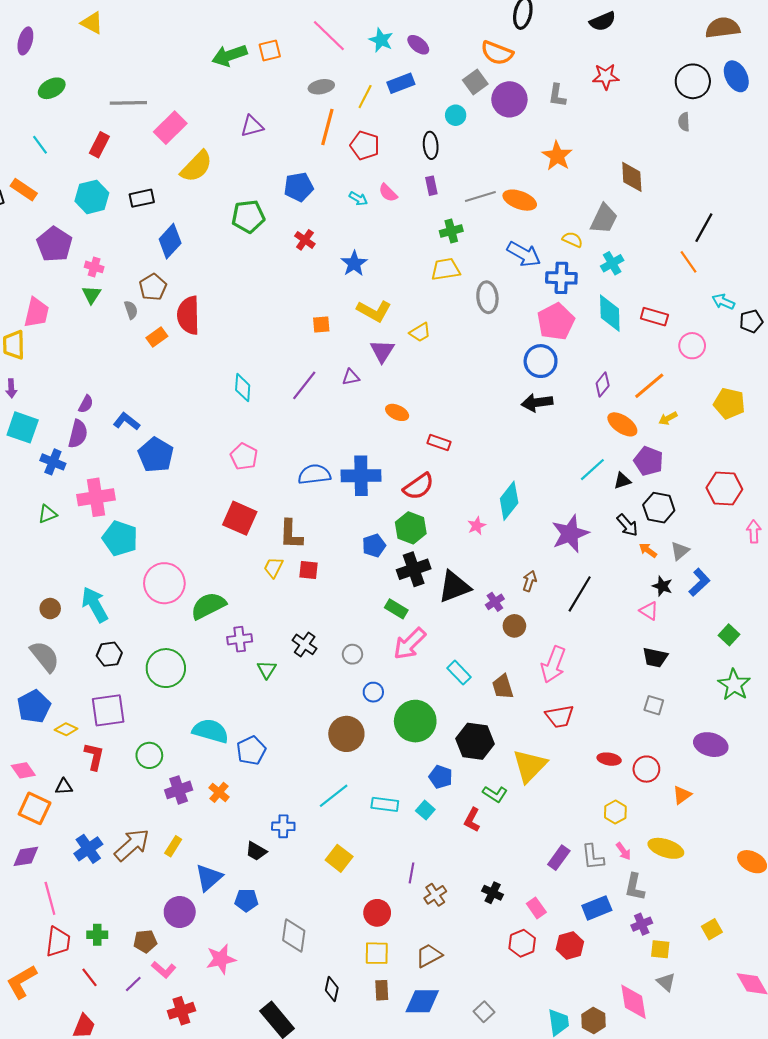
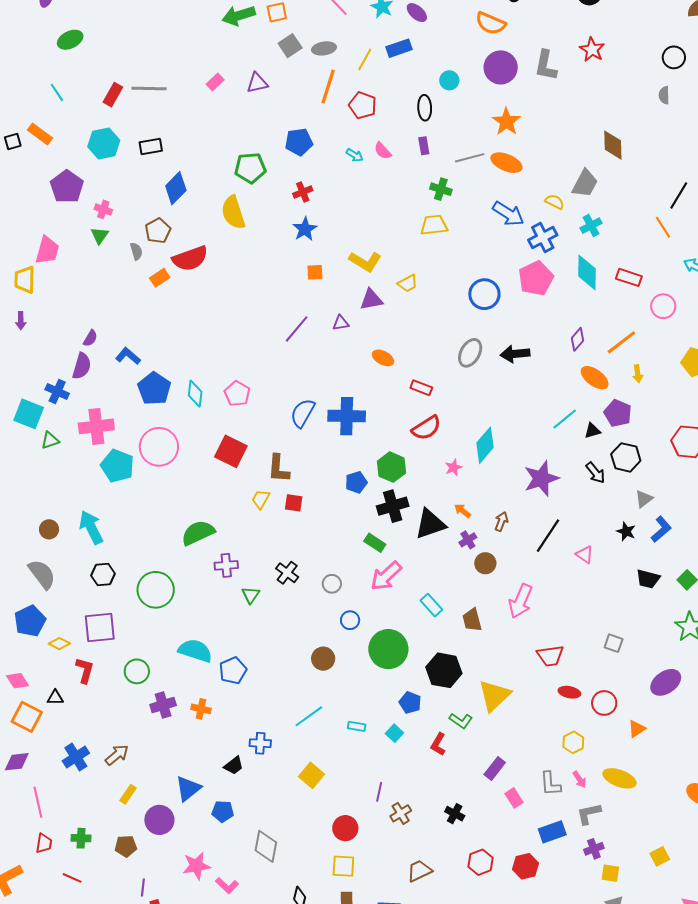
red star: (606, 76) -> (592, 50), turned 30
black circle: (693, 81) -> (674, 57), size x0.7
gray square: (475, 82) -> (290, 46), moved
gray L-shape: (557, 95) -> (546, 65), size x1.4
gray line: (128, 103) -> (149, 88), moved
pink rectangle: (170, 128) -> (215, 82), moved, size x0.6
orange star: (557, 156) -> (506, 122), moved
yellow semicircle: (196, 166) -> (233, 212), moved, turned 116
green cross: (451, 231) -> (441, 189), turned 30
red cross: (305, 240) -> (303, 192), turned 30
blue star: (354, 263) -> (305, 229), moved
blue cross: (561, 278) -> (543, 237), turned -32
gray ellipse: (487, 297) -> (470, 353), moved, turned 32
red semicircle: (188, 315) -> (190, 258), turned -111
purple triangle: (382, 351) -> (371, 300), turned 45
blue circle: (541, 361) -> (484, 294), moved
cyan diamond: (243, 388) -> (195, 394), moved
yellow arrow: (668, 418) -> (638, 374), turned -72
cyan square: (23, 427) -> (29, 414), moved
blue semicircle: (314, 474) -> (303, 413), turned -56
red semicircle: (419, 486) -> (426, 428), moved
orange arrow: (648, 550) -> (463, 511), moved
pink circle: (164, 583) -> (159, 447), moved
pink triangle: (649, 611) -> (585, 555), moved
black trapezoid: (655, 657) -> (648, 579), moved
red trapezoid: (560, 716) -> (550, 656), moved
brown circle: (346, 734) -> (323, 659), size x0.7
purple ellipse: (711, 745) -> (666, 682), turned -52
orange cross: (219, 792) -> (201, 709), turned -30
cyan rectangle: (385, 804) -> (357, 726), size x0.7
brown arrow: (132, 845) -> (117, 755), size x0.7
yellow rectangle: (173, 846) -> (128, 794), moved
black trapezoid: (256, 851) -> (234, 766), turned -70
purple rectangle: (559, 858) -> (495, 769), moved
gray L-shape: (635, 887) -> (589, 814), turned 64
pink rectangle: (536, 908) -> (514, 798), moved
red trapezoid: (58, 942) -> (44, 843), size x0.7
brown trapezoid: (429, 955) -> (419, 871), moved
pink L-shape: (164, 970) -> (227, 885), moved
red line: (90, 977) -> (72, 878), turned -30
purple line: (133, 984) -> (143, 888), moved, turned -42

